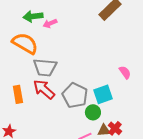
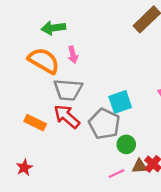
pink arrow: (50, 23) -> (73, 55), moved, turned -80
orange rectangle: (18, 94) -> (35, 123), turned -54
cyan square: (103, 94) -> (120, 102), moved

